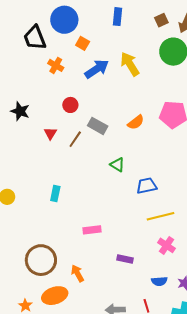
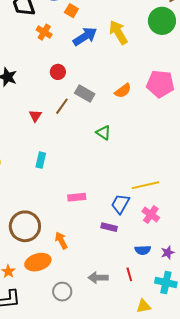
red triangle: (50, 133) -> (35, 116), moved
blue trapezoid: (147, 186) -> (120, 204), moved, turned -50

